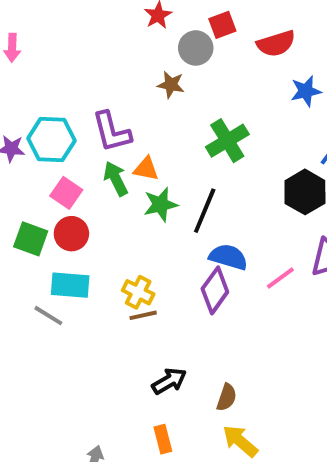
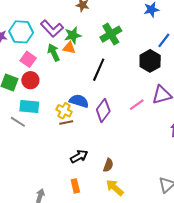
purple L-shape: (112, 132) -> (52, 29), turned -30
green star: (160, 204) -> (73, 35), moved
blue semicircle: (228, 257) -> (79, 101), moved

